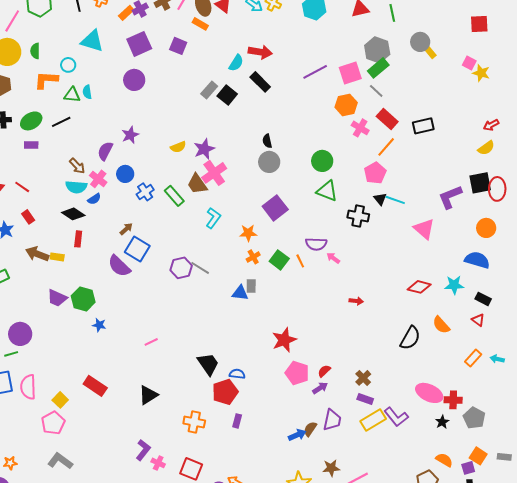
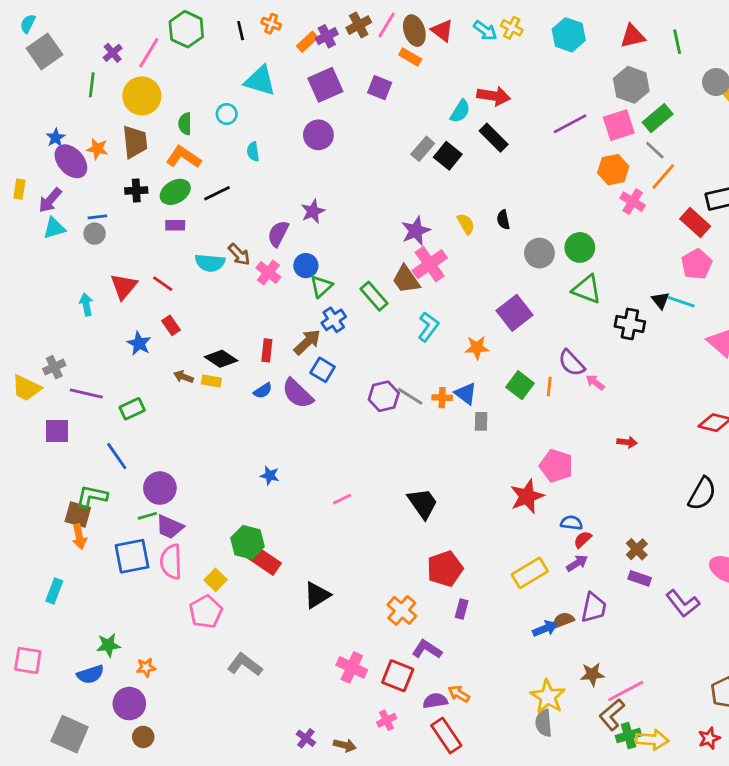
gray hexagon: (377, 50) -> (631, 85), moved
green semicircle: (35, 51) -> (185, 124), moved
orange L-shape: (46, 80) -> (184, 157), moved, turned 30
green triangle: (72, 95) -> (321, 286), moved, turned -48
red rectangle: (387, 119) -> (695, 222), moved
yellow semicircle: (178, 147) -> (466, 224), moved, turned -98
orange line: (386, 147) -> (663, 177), moved
gray circle: (269, 162) -> (539, 253), moved
pink pentagon: (375, 173) -> (697, 264), moved
cyan semicircle: (76, 187) -> (210, 263), moved
blue cross: (145, 192) -> (334, 320), moved
blue semicircle: (94, 199) -> (263, 391), moved
black diamond: (73, 214) -> (221, 359), moved
brown arrow: (126, 229) -> (307, 342), size x1.5
red rectangle: (78, 239) -> (267, 350), moved
purple semicircle: (316, 244) -> (571, 363), turned 45
blue square: (137, 249) -> (323, 370), size x0.7
brown arrow: (37, 254) -> (184, 377), size x0.6
orange cross: (253, 257) -> (442, 398), moved, turned 32
orange line: (300, 261) -> (549, 387), turned 32
blue triangle: (240, 293) -> (466, 393), moved, turned 30
purple trapezoid: (57, 298) -> (170, 527), moved
green hexagon: (83, 299) -> (247, 542), moved
black trapezoid: (208, 364) -> (423, 503), moved
pink pentagon: (297, 373) -> (556, 466), moved
blue semicircle: (237, 374) -> (571, 523), moved
black triangle: (148, 395) -> (317, 595), moved
yellow rectangle: (373, 420) -> (530, 573), moved
orange cross: (194, 422) -> (402, 610), turned 30
brown semicircle: (310, 429) -> (563, 620), turned 35
purple L-shape: (143, 450) -> (427, 649), moved, turned -95
gray L-shape: (60, 461) -> (245, 665), moved
pink cross: (158, 463) -> (352, 667), size x1.5

